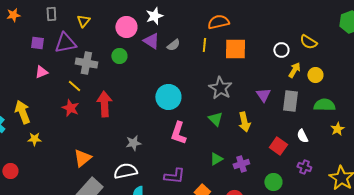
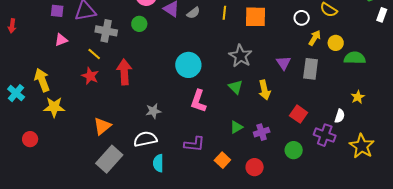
green semicircle: (324, 105) -> (355, 58), moved
white semicircle: (302, 136) -> (340, 116), moved, turned -136
yellow star: (34, 139) -> (54, 107), size x1.5
purple cross: (304, 167) -> (325, 135), size x1.5

